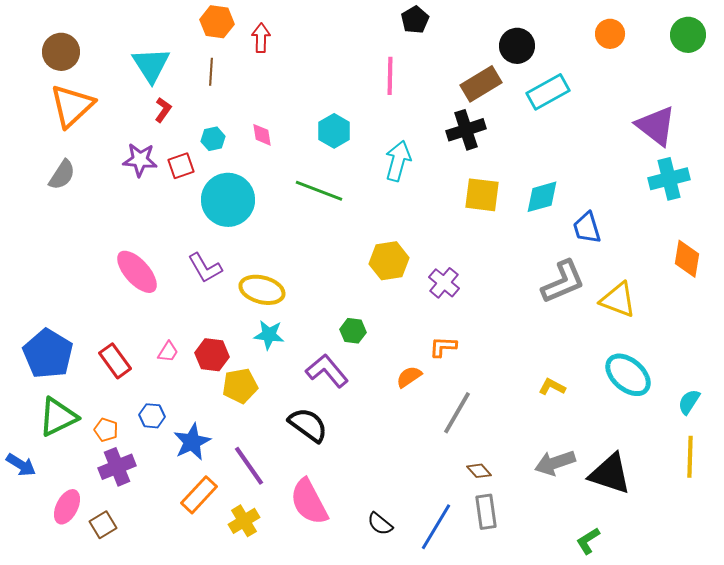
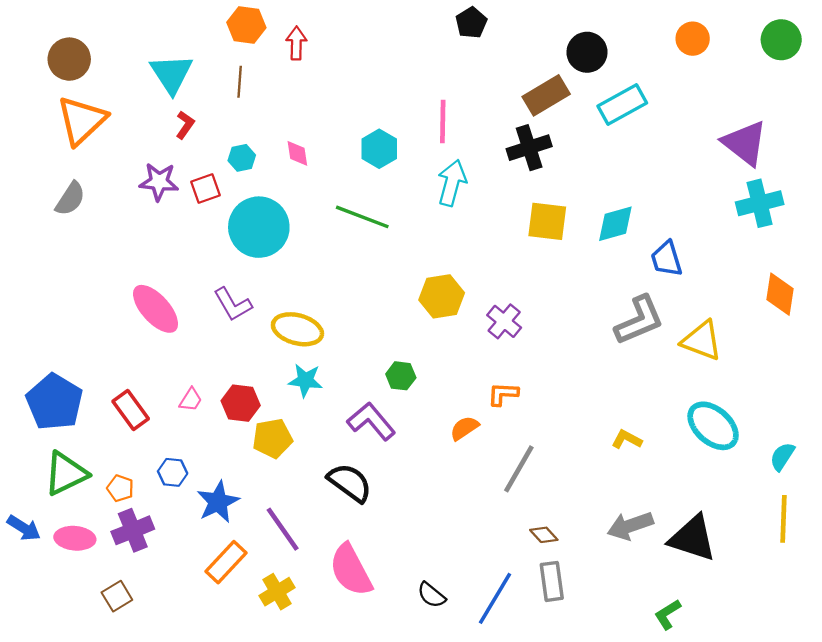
pink line: (390, 76) -> (443, 122), moved
pink ellipse: (67, 507) -> (75, 538), moved, turned 68

